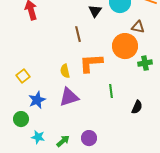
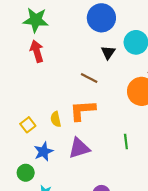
brown line: (78, 34) -> (89, 78), turned -49
orange L-shape: (91, 63) -> (82, 110), moved
yellow semicircle: (65, 71) -> (56, 119), moved

